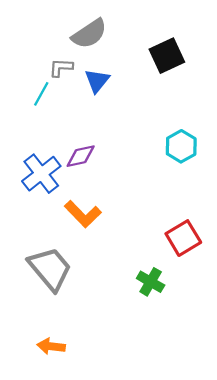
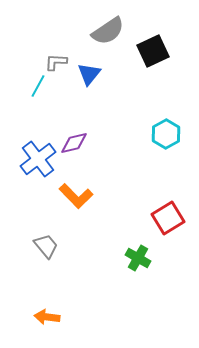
gray semicircle: (89, 34) -> (108, 31), moved
gray trapezoid: (50, 269) -> (46, 246), size x0.6

